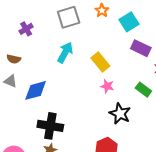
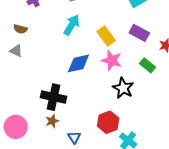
purple rectangle: (141, 48) -> (139, 33), moved
pink star: (107, 86) -> (112, 60), size x1.5
blue diamond: (36, 90) -> (78, 63), moved

